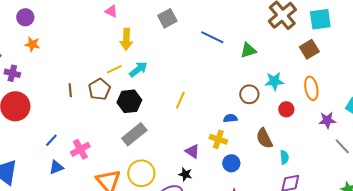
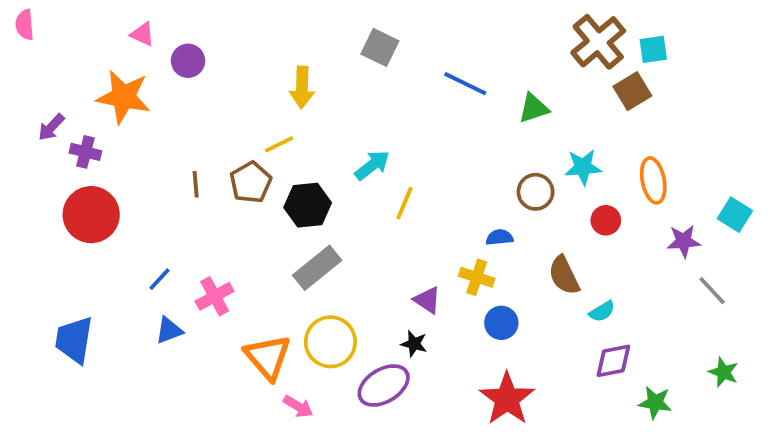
pink triangle: (111, 11) -> (142, 34), moved
purple circle: (25, 17) -> (188, 61), moved
gray square: (167, 18) -> (380, 47), turned -36
cyan square: (320, 19) -> (653, 49), moved, size x0.7
orange star: (32, 44) -> (123, 97), size x1.8
brown square: (309, 49) -> (632, 91), moved
cyan arrow: (138, 69) -> (372, 165), moved
cyan semicircle: (284, 157) -> (602, 311), turned 64

